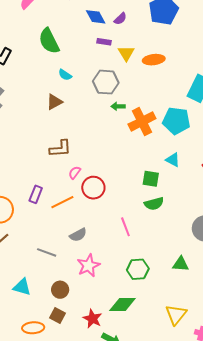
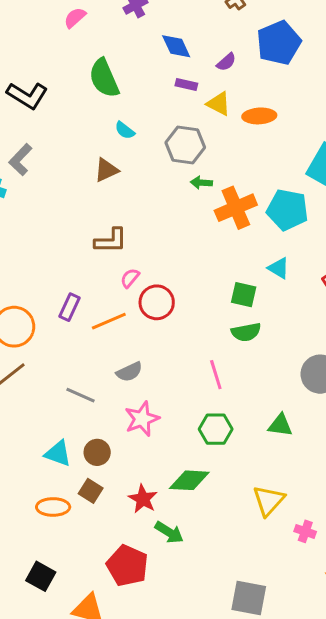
purple semicircle: (120, 19) -> (226, 62), moved
yellow triangle: (126, 53) -> (219, 104), turned -36
pink line: (125, 227) -> (216, 375), moved
cyan triangle: (22, 287) -> (58, 454), moved

